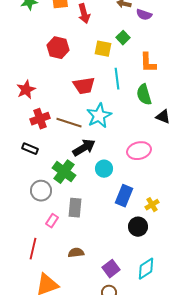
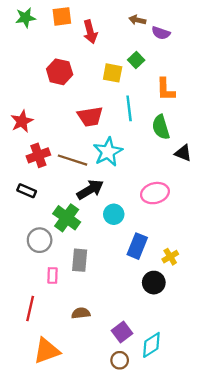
pink rectangle: (52, 221) -> (53, 275), turned -32
cyan diamond: (146, 269) -> (151, 345), moved

